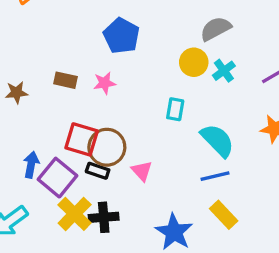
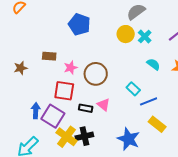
pink star: (104, 83) -> (71, 68), moved
cyan rectangle: (175, 109) -> (133, 89), moved, turned -48
cyan semicircle: (217, 140) -> (153, 64), moved, size x0.6
brown circle: (107, 147) -> (96, 74), moved
black rectangle: (98, 171) -> (86, 108), moved

